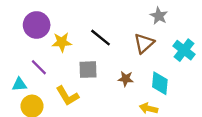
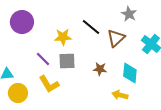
black line: (101, 38) -> (91, 27), moved
yellow star: (62, 42) -> (63, 37), moved
purple line: (39, 67) -> (43, 59), moved

